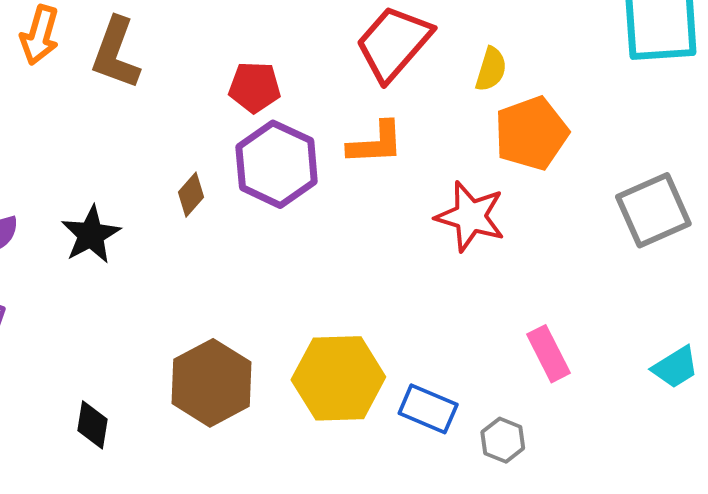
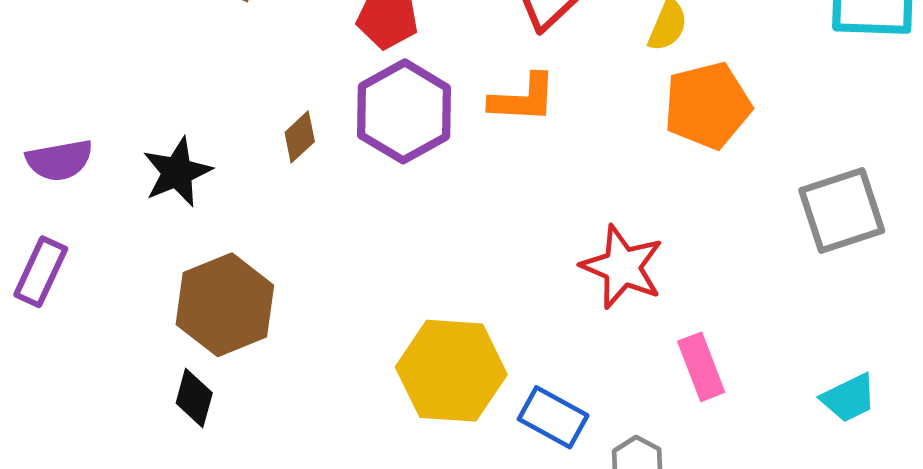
red star: (470, 216) -> (622, 267), moved
brown hexagon: (212, 383) -> (225, 305), moved
black diamond: (92, 425) -> (194, 398), moved

